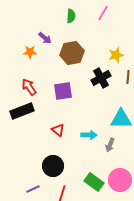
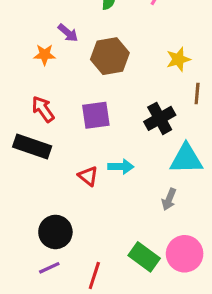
black cross: (101, 78) -> (160, 118), moved
black rectangle: (22, 111) -> (32, 146), turned 40
cyan arrow: (89, 135) -> (121, 167), moved
black circle: (53, 166) -> (55, 232), moved

